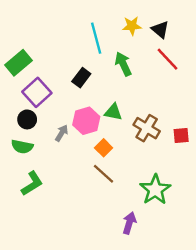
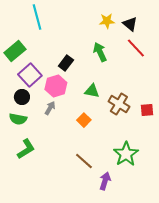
cyan line: (96, 38) -> (37, 17), moved
pink hexagon: (86, 121) -> (56, 86), moved
brown line: (104, 174) -> (84, 161), moved

